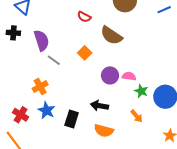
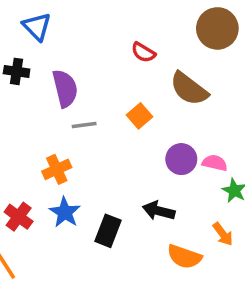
gray line: (54, 60) -> (84, 125), turned -48
orange semicircle: (104, 131) -> (184, 257), moved

